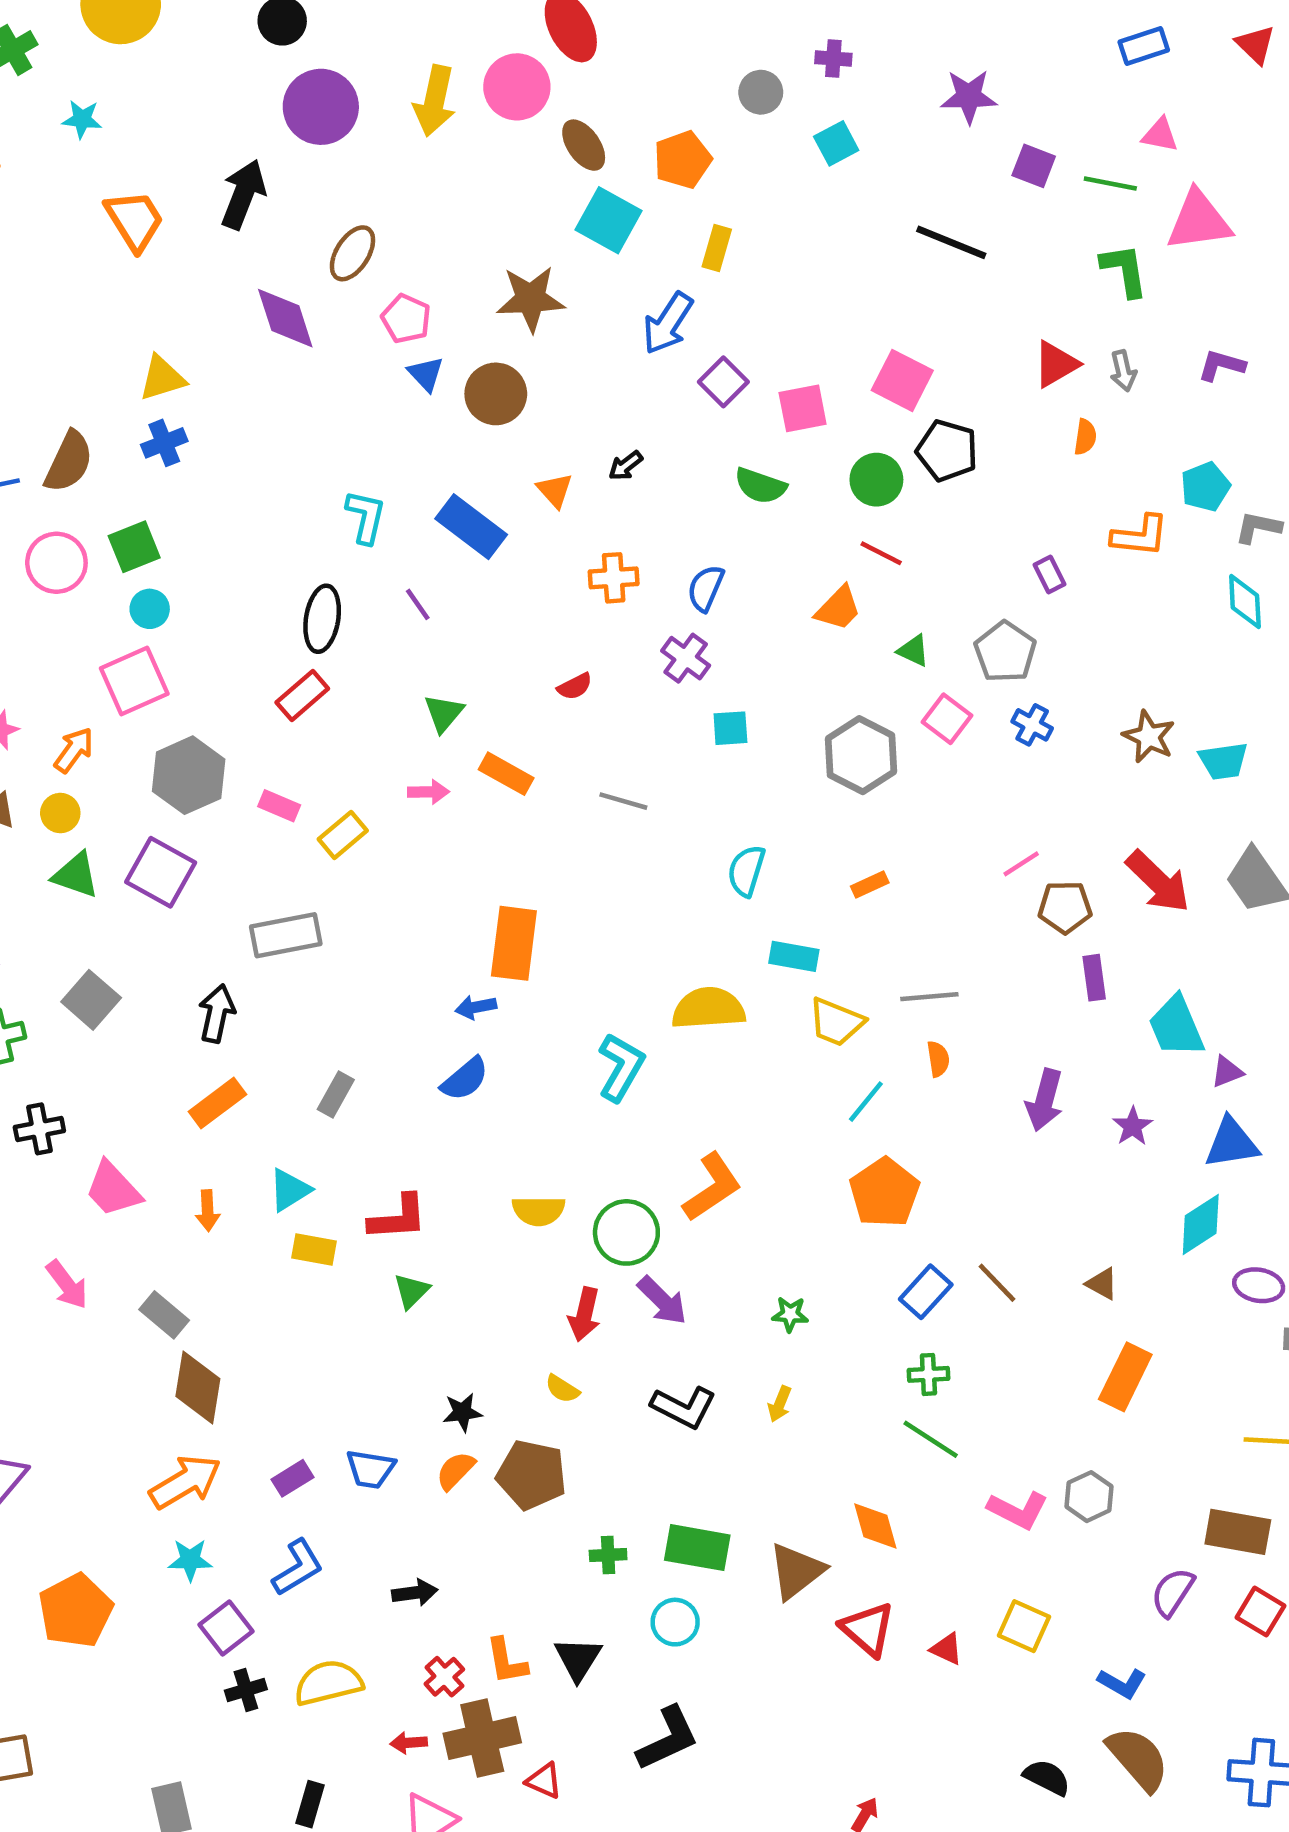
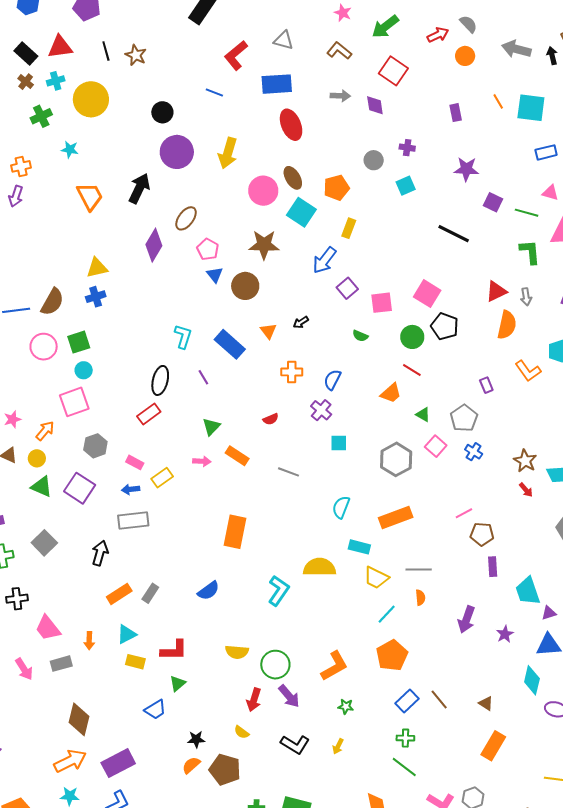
pink circle: (517, 87) -> (263, 191), moved
purple diamond: (285, 318) -> (154, 245), turned 44
orange semicircle: (1085, 437) -> (507, 325), size x1.8
green semicircle: (760, 486) -> (360, 336), size x0.7
orange L-shape: (1140, 536) -> (528, 371), turned 44
gray hexagon: (189, 775) -> (95, 446), size x0.7
red arrow: (1158, 882) -> (526, 490), moved, size x0.5
orange rectangle: (870, 885) -> (396, 517), size x2.0
blue arrow: (476, 1007) -> (131, 489), moved
orange rectangle: (217, 1103) -> (119, 594), moved
orange L-shape: (712, 1187) -> (334, 666), moved
cyan diamond: (1201, 1225) -> (532, 680), turned -48
gray rectangle: (164, 1315) -> (61, 664), moved, turned -60
blue trapezoid: (370, 1469) -> (155, 710), moved, turned -45
purple rectangle: (293, 1478) -> (118, 763), size x1.8

